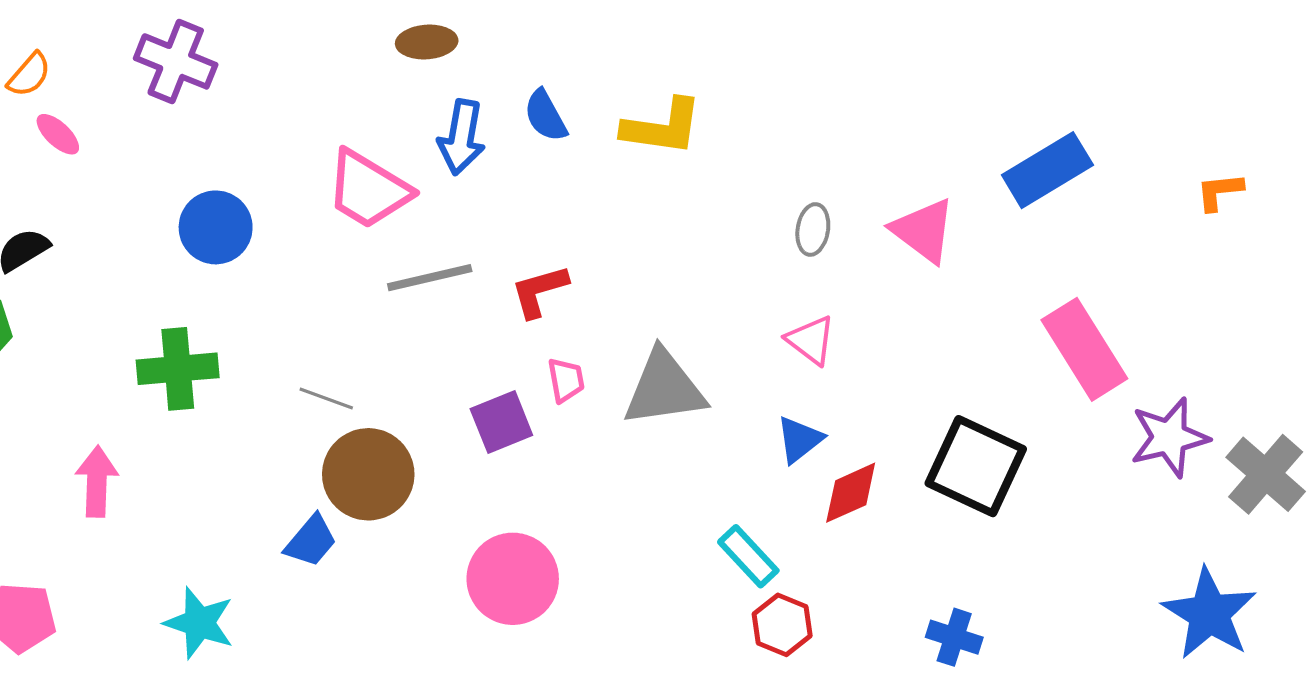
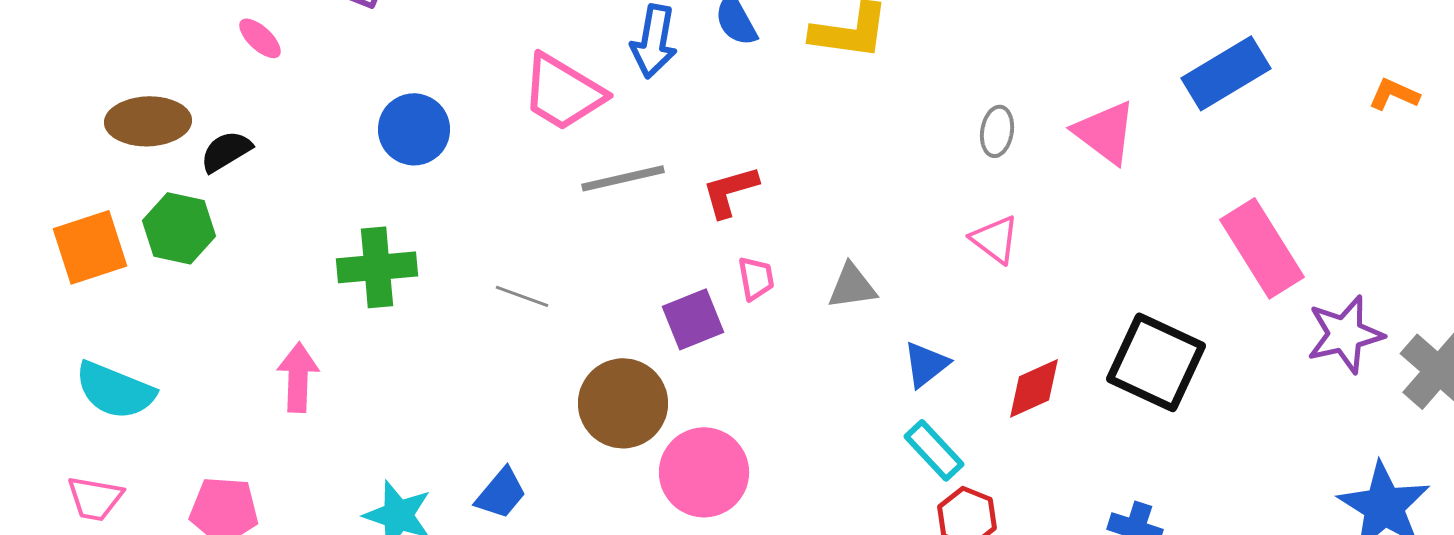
orange L-shape: (1220, 192) -> (1394, 94), turned 30
gray triangle: (664, 388) -> (852, 286), size x0.6
blue triangle: (800, 439) -> (926, 364), moved
brown circle: (368, 474) -> (623, 403), moved
blue trapezoid: (311, 541) -> (501, 493), moved

